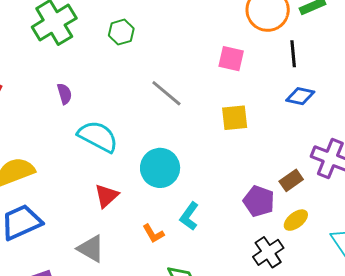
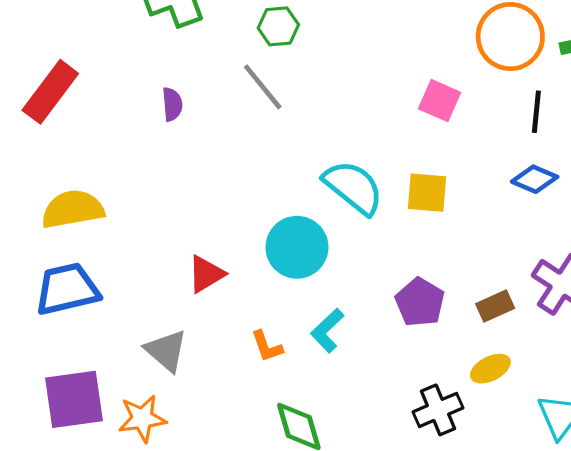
gray line: (166, 93) -> (263, 87), moved
cyan semicircle: (98, 136) -> (353, 187), moved
purple pentagon: (259, 201) -> (420, 302), moved

